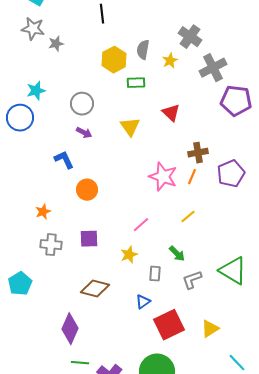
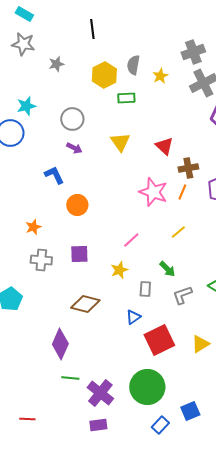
gray cross: (190, 37) -> (193, 52), moved, turned 35
gray star: (56, 44) -> (56, 64), moved
red triangle: (171, 113) -> (164, 146), moved

